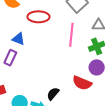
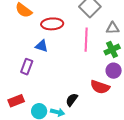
blue triangle: (19, 39) -> (42, 46), moved

